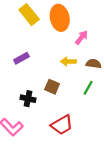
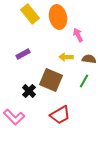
pink arrow: (82, 37) -> (78, 35), turned -64
brown square: (52, 87) -> (51, 80), size x1.6
black cross: (28, 99) -> (29, 91), turned 32

